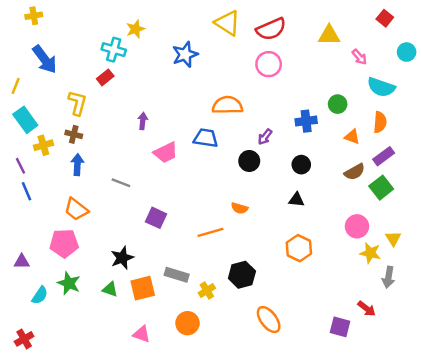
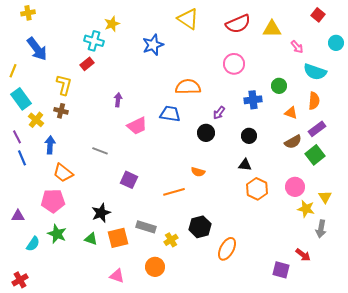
red semicircle: (271, 29) -> (238, 24), moved
pink circle: (269, 64) -> (234, 64), moved
yellow cross: (43, 145) -> (36, 120), turned -35
blue arrow: (77, 165) -> (50, 145), moved
orange hexagon: (299, 248) -> (257, 189), moved
orange ellipse: (269, 320) -> (227, 249), moved, turned 65

